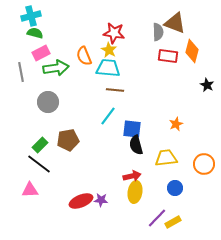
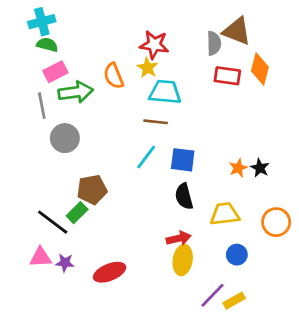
cyan trapezoid: (108, 68) -> (165, 92), moved
gray line: (21, 72) -> (42, 106), moved
black star: (207, 85) -> (260, 168), moved
blue square: (132, 129) -> (183, 160), moved
green rectangle: (40, 145) -> (77, 213), moved
purple star: (101, 200) -> (65, 263), moved

